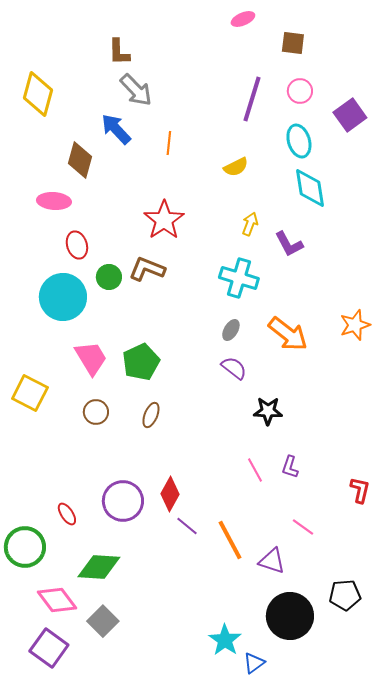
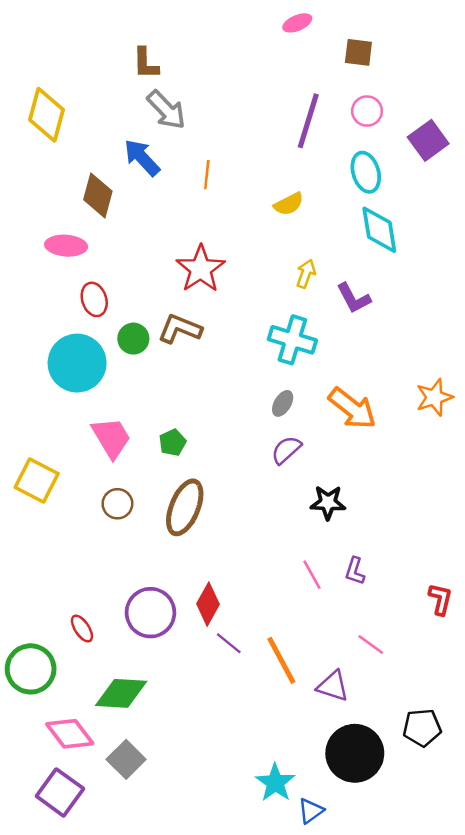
green pentagon: (141, 362) -> (173, 443), size x0.6
purple semicircle: (234, 368) -> (286, 450), turned -80
brown ellipse: (151, 415) -> (185, 507), size x1.8

